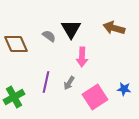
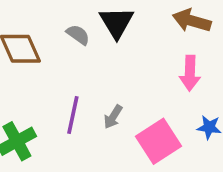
pink arrow: (82, 57) -> (190, 73), moved

